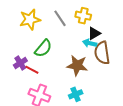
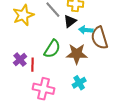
black triangle: (94, 33) -> (70, 21), moved
green semicircle: (43, 48) -> (52, 49), moved
red line: (32, 70) -> (32, 65), turned 72

